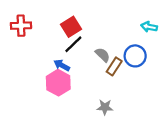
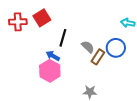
red square: (71, 27) -> (42, 18), moved
black line: (73, 44) -> (63, 38), turned -30

